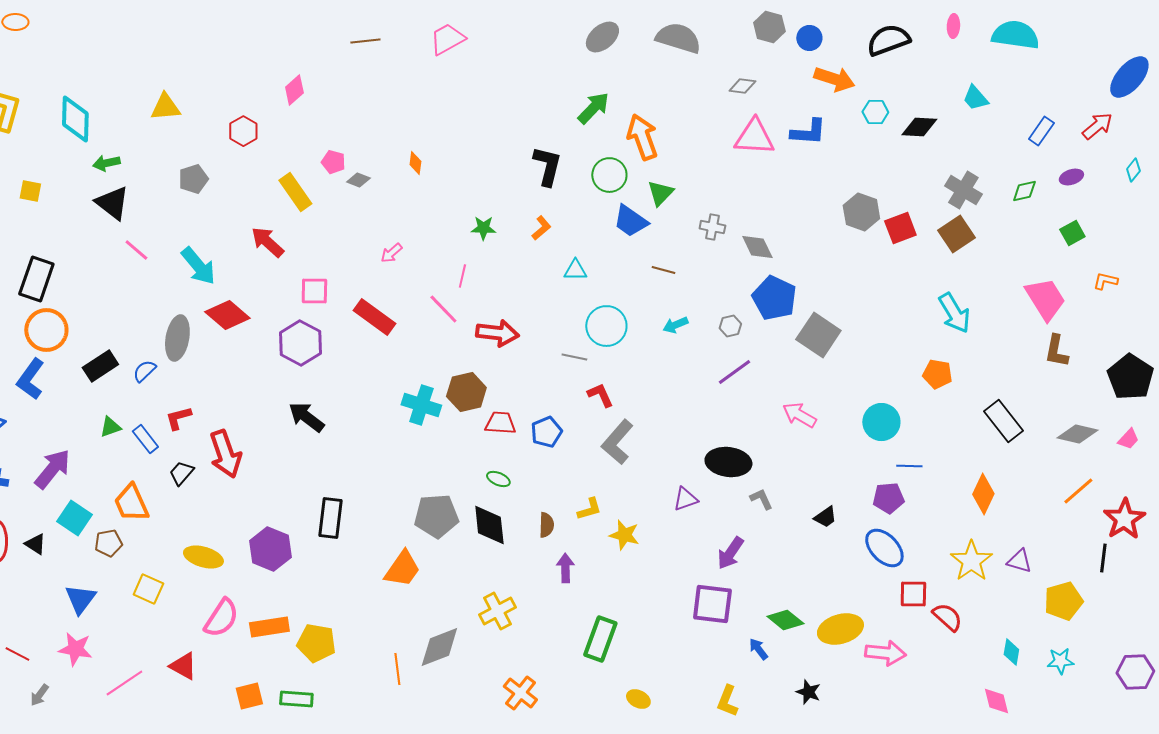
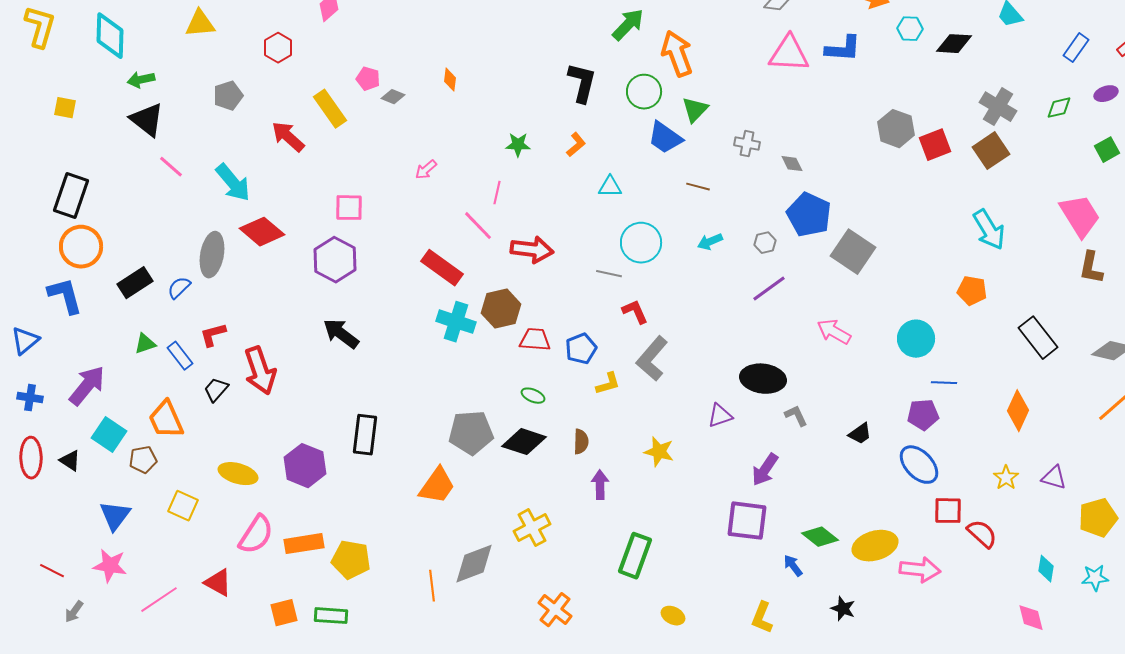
red arrow: (267, 242) -> (288, 137), moved
gray diamond: (757, 247) -> (792, 164), size x0.7
red rectangle: (374, 317) -> (442, 268), moved
blue L-shape: (30, 379) -> (65, 296), turned 129
yellow L-shape: (589, 509) -> (608, 384), moved
black diamond: (489, 525) -> (524, 442), turned -66
yellow star: (971, 561) -> (1006, 478), size x0.6

